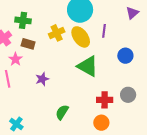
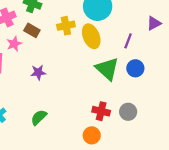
purple line: (104, 31) -> (128, 41), moved
green triangle: (88, 66) -> (107, 69), moved
green semicircle: (62, 112) -> (39, 117), moved

